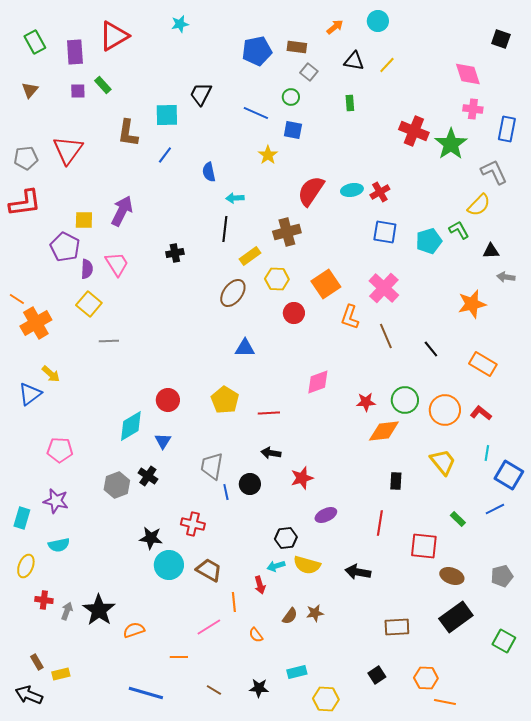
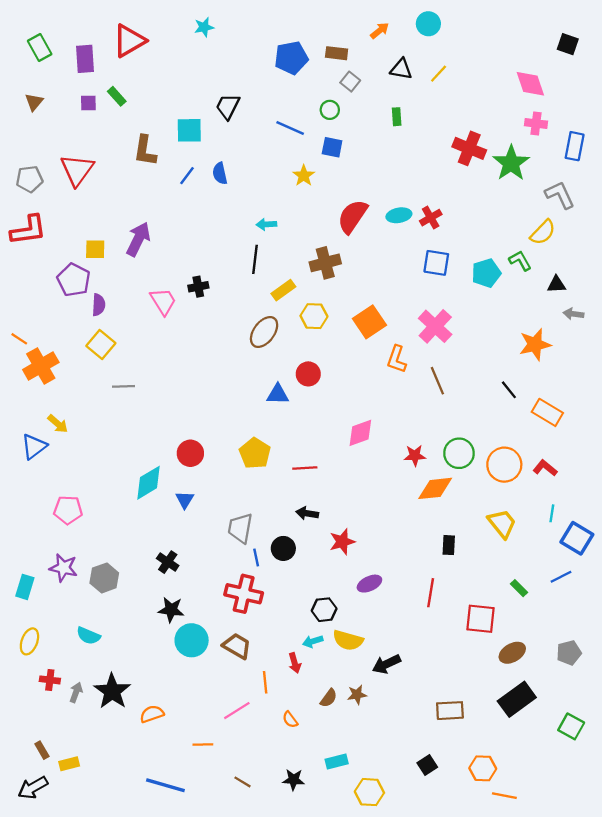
blue semicircle: (209, 172) -> (220, 173), moved
pink trapezoid: (117, 264) -> (163, 301), moved
red circle: (294, 313) -> (308, 374), moved
black line: (431, 349) -> (509, 390), moved
black cross: (148, 476) -> (168, 562), moved
gray hexagon: (117, 485) -> (104, 578), moved
red cross: (193, 524) -> (244, 594), moved, size x1.4
cyan semicircle: (59, 545) -> (88, 636), moved, turned 35
black arrow: (358, 572) -> (386, 664), moved, turned -35
brown ellipse: (452, 576) -> (512, 653), turned -50
black arrow: (29, 695) -> (33, 788), turned -52

